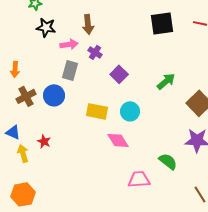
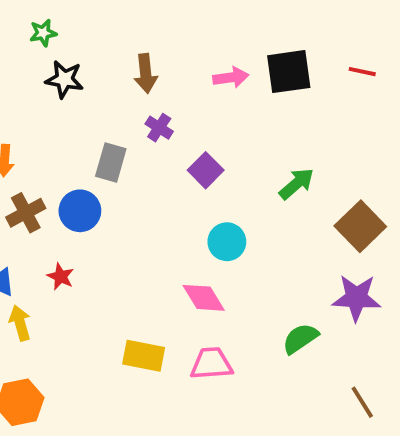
pink arrow: (69, 44) -> (231, 77), moved
yellow rectangle: (97, 111) -> (144, 356), moved
red star: (44, 141) -> (61, 277), moved
green semicircle: (168, 161) -> (300, 338), turned -72
pink trapezoid: (139, 179) -> (211, 364), moved

